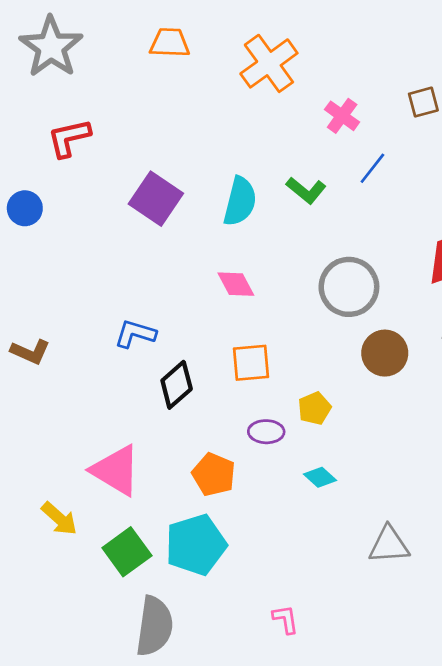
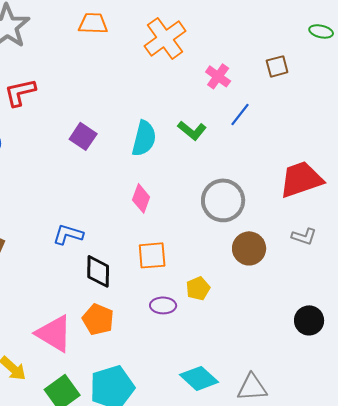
purple square: (156, 199) -> (83, 136), size x0.7
pink diamond: (236, 284) -> (141, 198), turned 48
black diamond: (177, 385) -> (98, 271), turned -48
orange pentagon: (214, 474) -> (98, 319), moved
cyan diamond: (320, 477) -> (199, 378), moved, size x1.6

